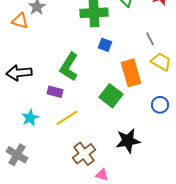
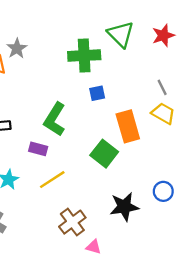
gray line: (150, 39) -> (162, 87), moved
blue square: (105, 45) -> (97, 93), turned -32
blue circle: (160, 105) -> (163, 191), moved

